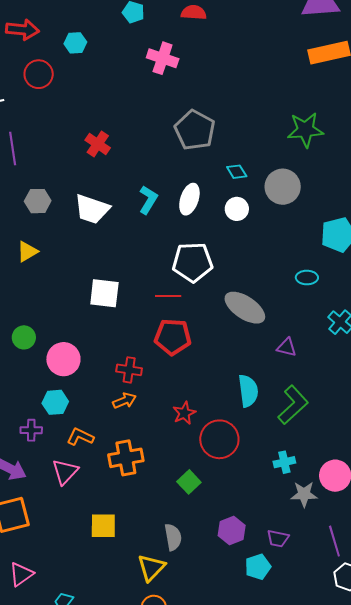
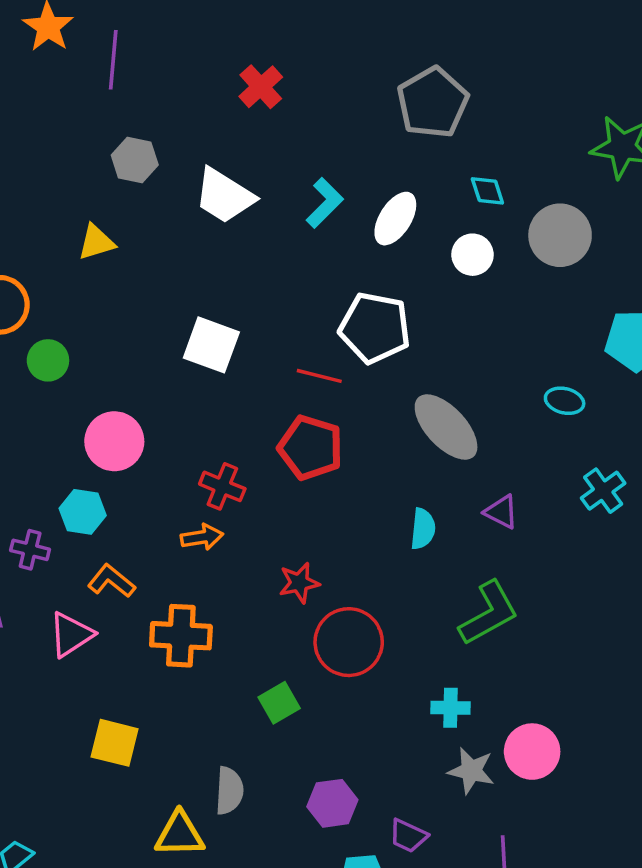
green circle: (24, 337) -> (48, 360), moved
cyan semicircle: (248, 391) -> (423, 529), moved, size x0.7
yellow triangle: (151, 568) -> (180, 834), turned 32

